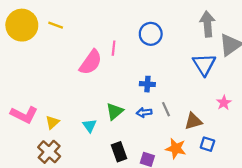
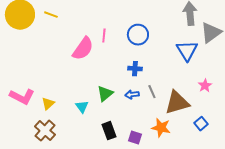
blue circle: (151, 34) -> (138, 35), moved
brown triangle: (193, 121) -> (177, 103), size x1.5
blue square: (207, 144) -> (201, 124), moved, turned 32

